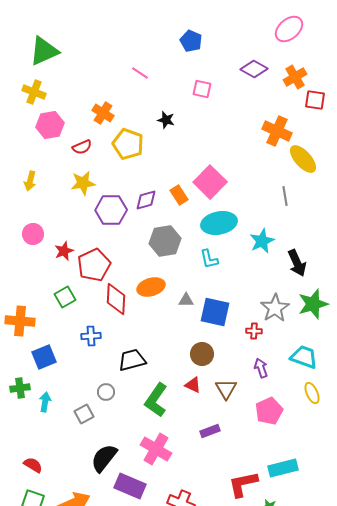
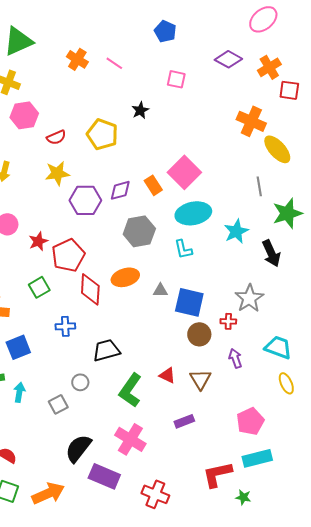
orange cross: (103, 113) -> (77, 59), moved
black star: (166, 120) -> (140, 110), turned 30
green star: (313, 304) -> (287, 213), moved
brown circle: (202, 354) -> (199, 334), moved
pink pentagon: (269, 411) -> (250, 421), moved

